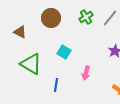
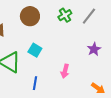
cyan square: (64, 52) -> (35, 50), moved

